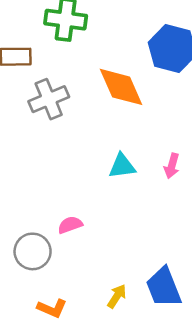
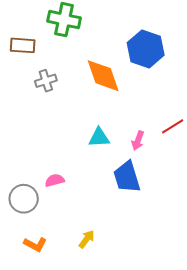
gray cross: (49, 99) -> (46, 81), size x0.7
blue trapezoid: (164, 287) -> (127, 177), moved

